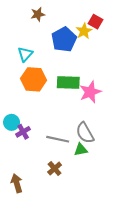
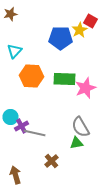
brown star: (38, 14) -> (10, 14), moved
blue pentagon: (64, 39) -> (60, 38), turned 30
cyan triangle: (25, 54) -> (14, 51), moved
gray line: (58, 139) -> (34, 133), moved

